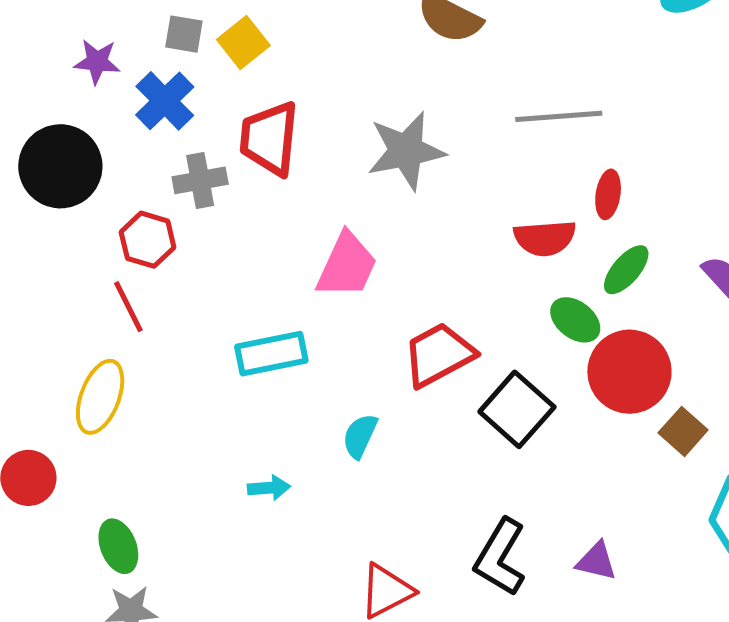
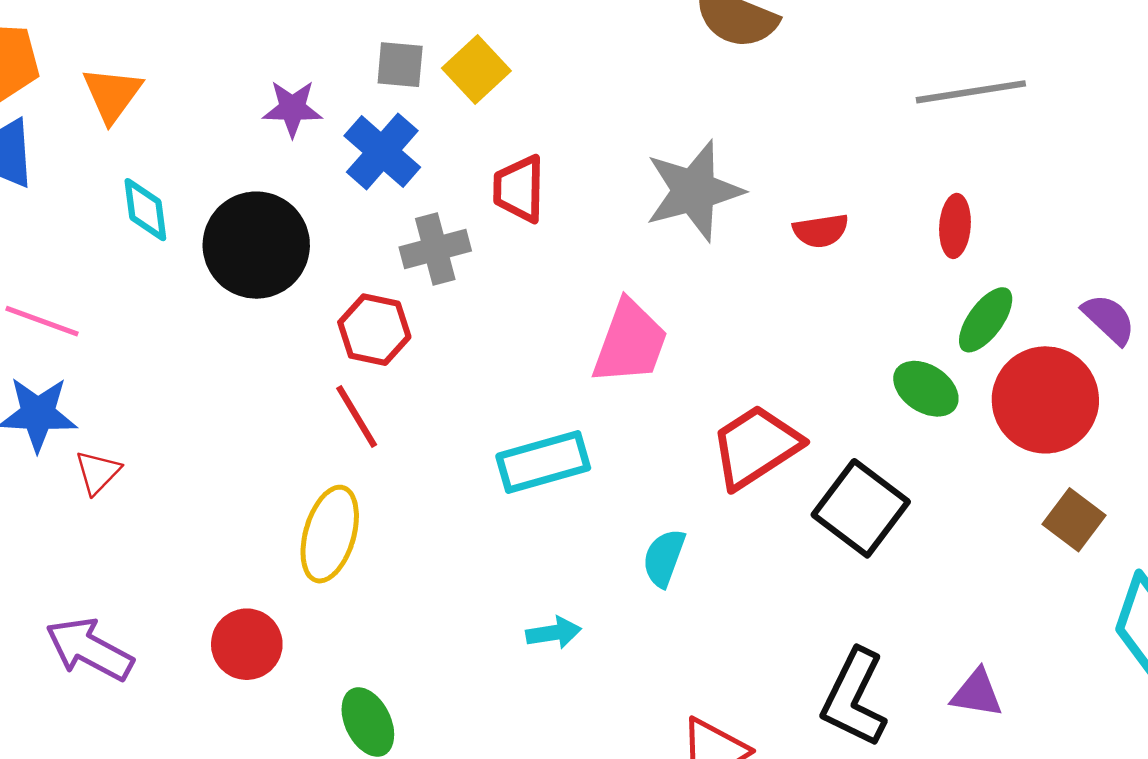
gray line: (559, 116) -> (971, 92), moved
red trapezoid: (269, 139) -> (519, 189), size x0.7
red semicircle: (545, 238) -> (821, 231), moved, size x0.7
red circle: (629, 372) -> (1045, 400), moved

